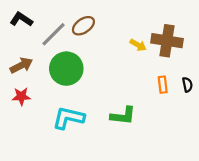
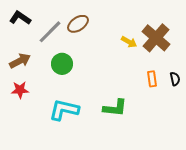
brown cross: (167, 41) -> (156, 38), turned 32
green circle: (66, 69) -> (62, 64), size x0.7

